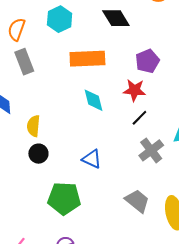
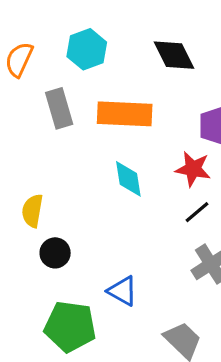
gray rectangle: (24, 62) -> (59, 108), moved
black circle: (38, 154) -> (55, 253), moved
blue triangle: (92, 159) -> (122, 291), moved

